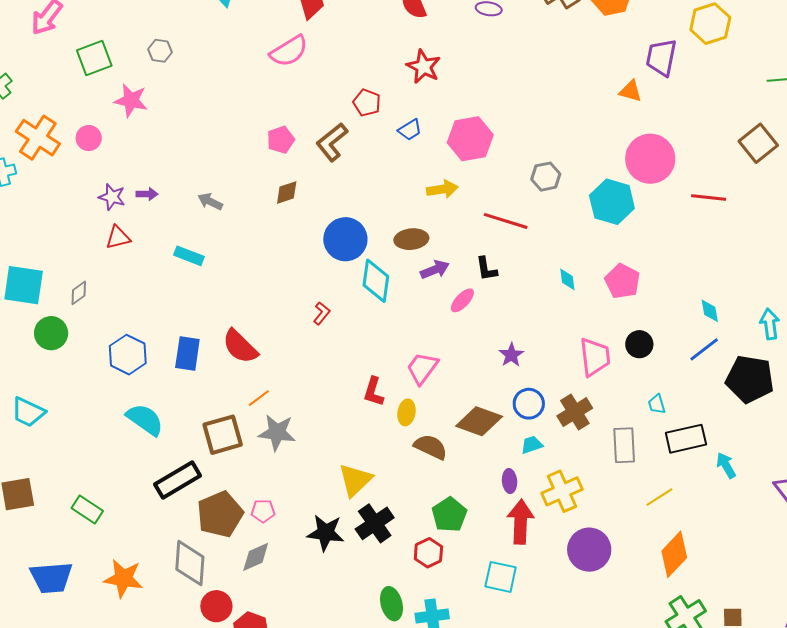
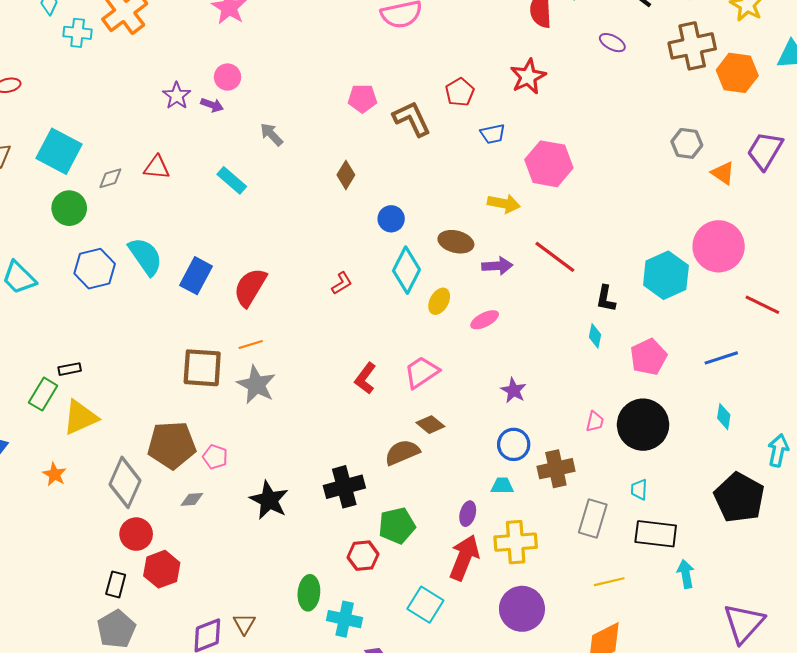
pink circle: (89, 138) -> (228, 77), moved
brown L-shape: (332, 142) -> (412, 119), turned 84
gray hexagon: (546, 177) -> (687, 143), moved
brown diamond: (287, 192) -> (346, 175), moved, turned -60
red triangle: (118, 238) -> (157, 167), moved
blue circle: (345, 239) -> (391, 219), size x0.6
black L-shape: (486, 269) -> (606, 299), moved
purple arrow: (435, 270) -> (497, 266), moved
black circle: (639, 344) -> (643, 425), size x1.8
red semicircle: (240, 347) -> (250, 287), turned 57
blue line: (704, 349) -> (721, 358), moved
blue hexagon: (128, 355) -> (95, 269), moved
purple star: (511, 355) -> (514, 390), turned -30
pink trapezoid: (595, 357) -> (595, 422), size x0.5
yellow ellipse: (406, 412) -> (439, 301), moved
cyan semicircle: (145, 420) -> (145, 256), moved
brown diamond: (479, 421) -> (430, 425), moved, size x0.6
brown semicircle: (431, 447) -> (402, 452), turned -68
black rectangle: (178, 480) -> (70, 369), moved, size x0.5
yellow triangle: (355, 480) -> (80, 417), moved
green rectangle: (87, 510) -> (43, 394), turned 68
black cross: (375, 523) -> (344, 487), moved
gray diamond: (256, 557) -> (192, 499), size x0.7
orange star: (123, 578) -> (54, 474), size x0.6

